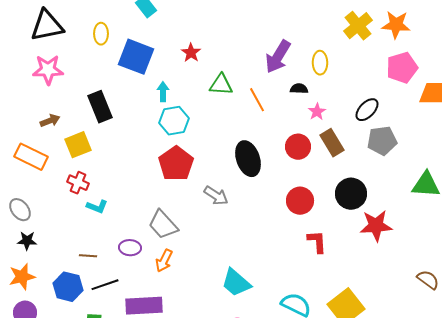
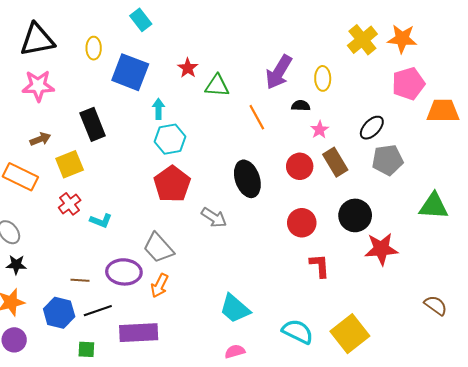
green triangle: (221, 85) -> (217, 86), moved
red cross: (78, 183) -> (70, 204), turned 30
cyan L-shape: (97, 207) -> (101, 221), moved
purple ellipse: (130, 248) -> (124, 272), size x1.5

